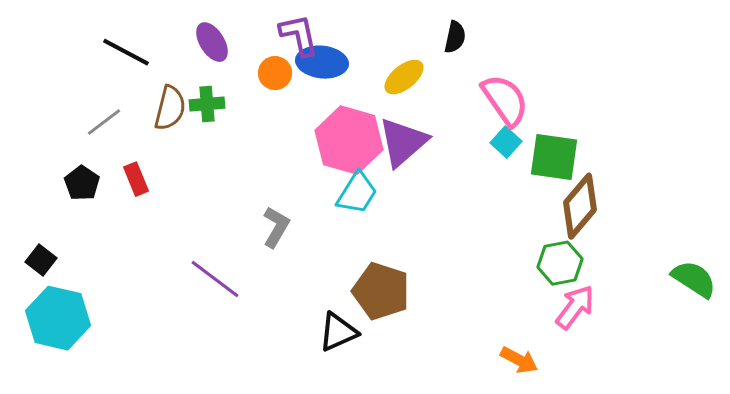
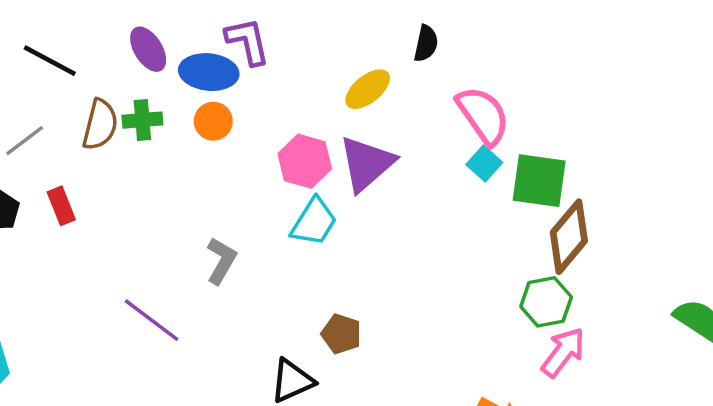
blue ellipse: (322, 62) -> (209, 72), moved
orange circle: (275, 73) -> (213, 121), moved
pink hexagon: (349, 140) -> (305, 161), size x0.7
brown pentagon: (381, 291) -> (341, 334), size x0.6

